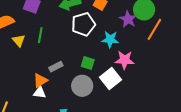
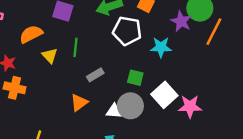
white pentagon: (83, 24) -> (127, 31), turned 30
pink star: (125, 60) -> (190, 106), moved
gray rectangle: (56, 67) -> (95, 75), moved
white triangle: (40, 93) -> (114, 111), moved

